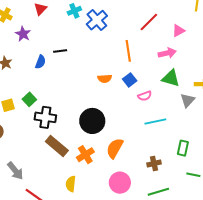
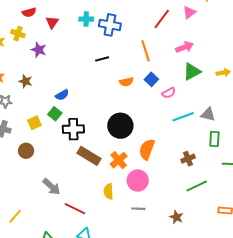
cyan cross: (74, 11) -> (86, 19), turned 32
blue cross: (97, 20) -> (110, 25), turned -30
pink triangle: (178, 31) -> (189, 12), moved
black line: (60, 51) -> (102, 59), moved
blue semicircle: (40, 62) -> (62, 95), moved, turned 48
green triangle: (171, 78) -> (192, 72), turned -36
gray triangle: (188, 100) -> (208, 114), moved, turned -49
pink circle: (120, 183) -> (138, 181), moved

